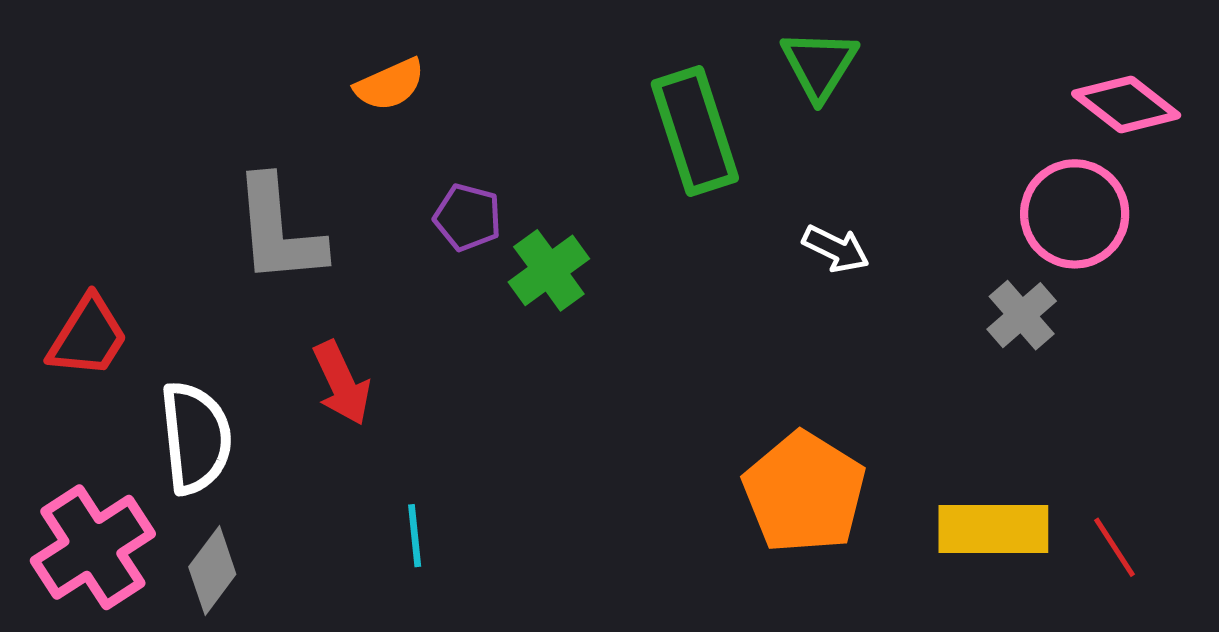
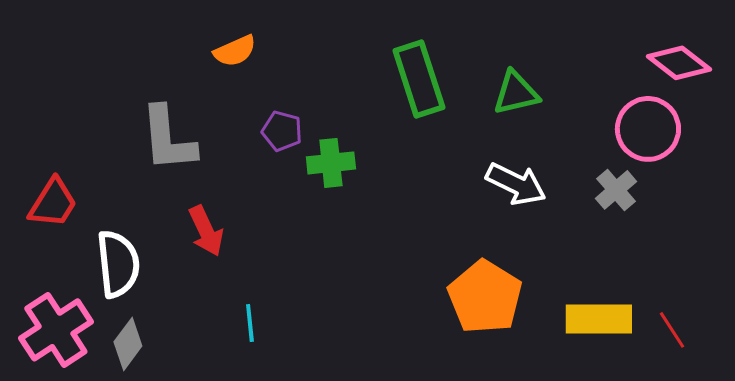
green triangle: (819, 65) -> (516, 93), moved, turned 45
white arrow: (836, 249) -> (516, 184), moved, size x1.5
green cross: (549, 270) -> (331, 163), turned 30

